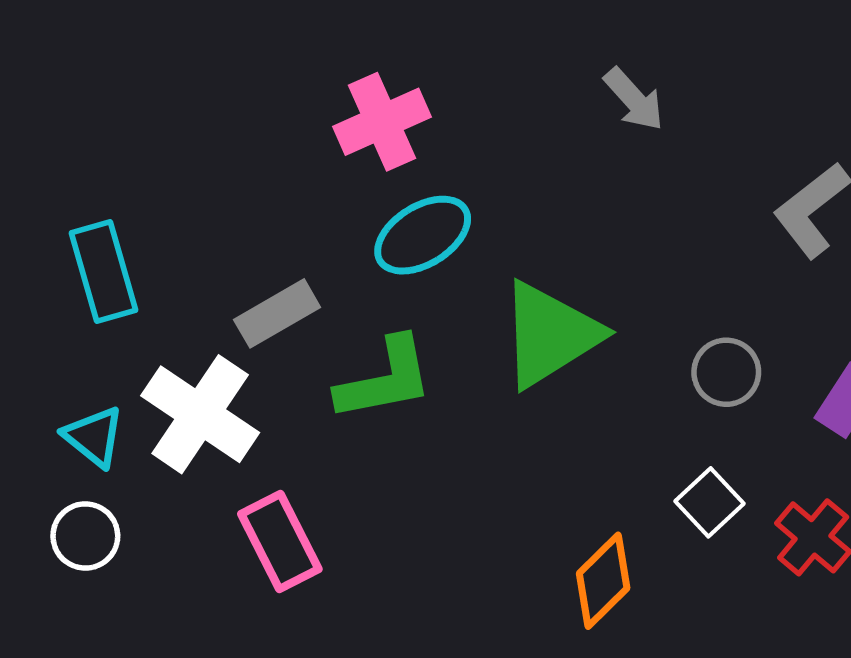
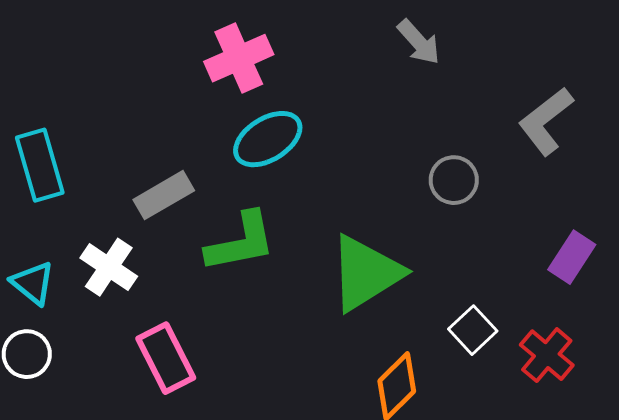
green triangle: (550, 334) -> (366, 273), moved
gray circle: (726, 372) -> (454, 180), moved
white cross: (200, 414) -> (109, 267), size x0.7

